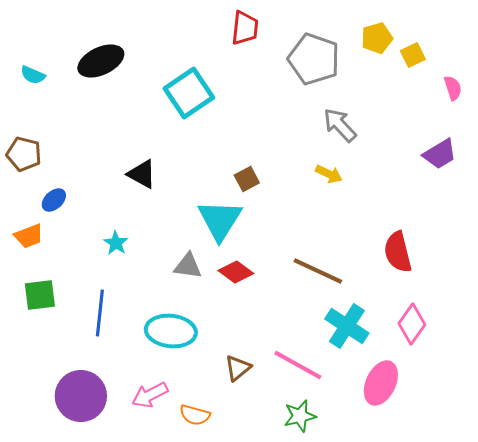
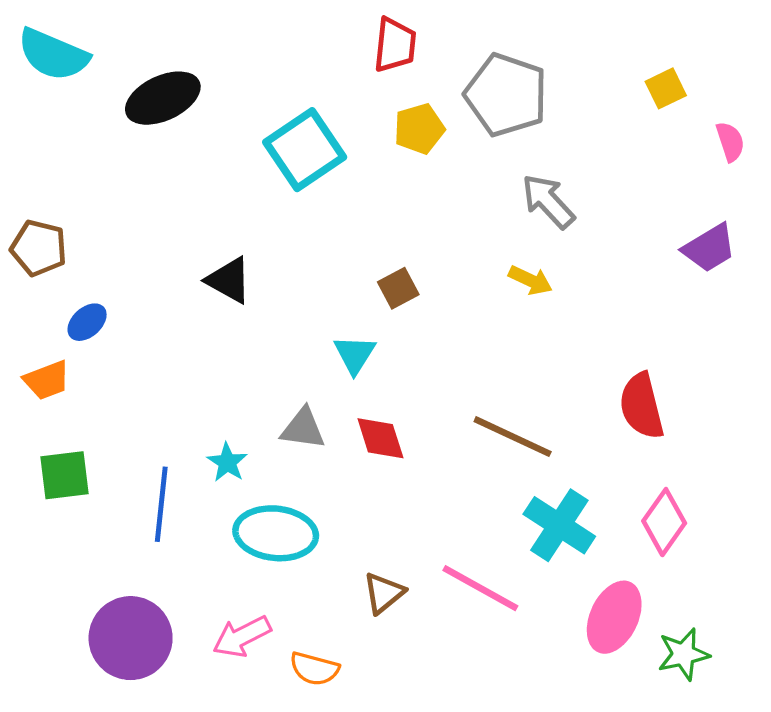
yellow pentagon: (377, 38) -> (419, 129), moved
cyan semicircle: (33, 75) -> (53, 55), moved, size x1.8
cyan triangle: (220, 220) -> (355, 354), size x0.6
cyan star: (116, 243) -> (227, 462), moved
red diamond: (236, 272) -> (380, 438), turned 36
green star: (300, 416) -> (683, 654), moved

